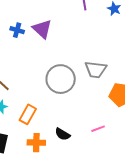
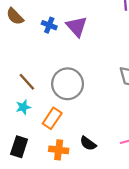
gray circle: (61, 79) -> (68, 84), moved

